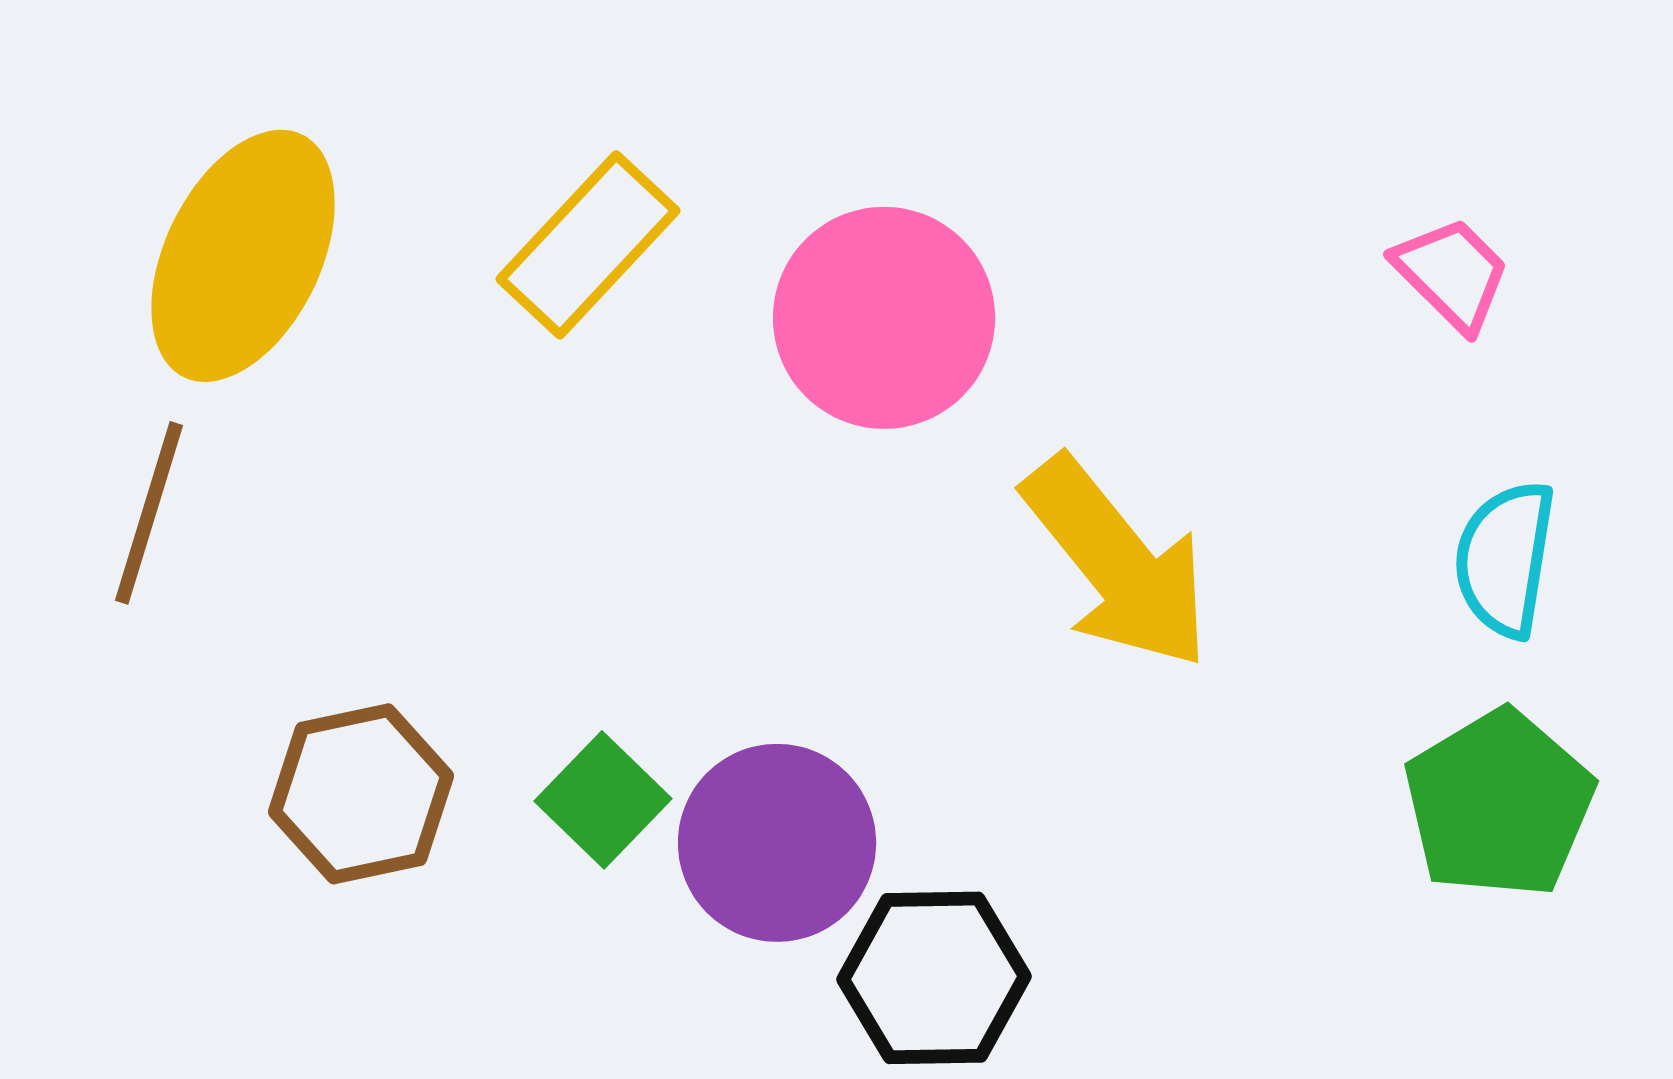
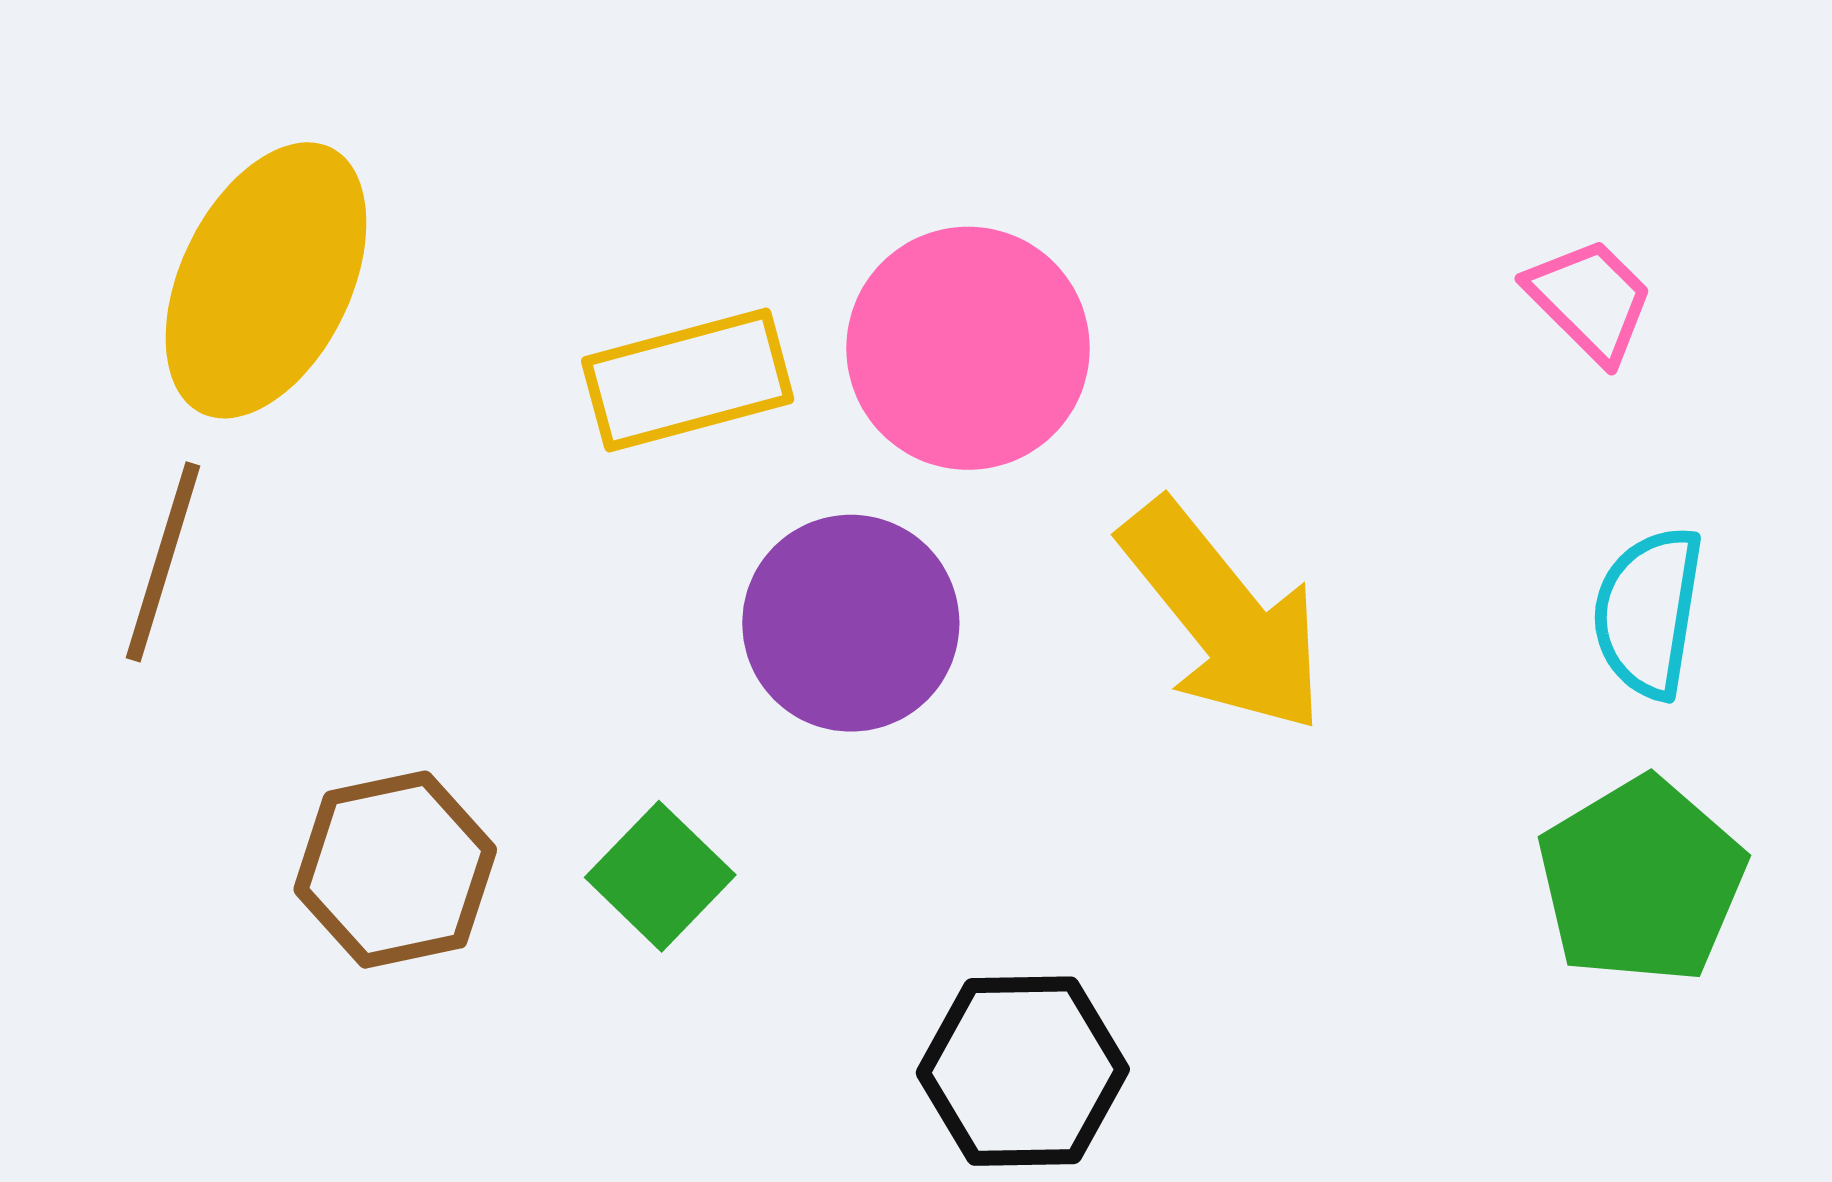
yellow rectangle: (588, 245) -> (688, 380), moved, turned 32
purple circle: (777, 843) -> (851, 623), moved

